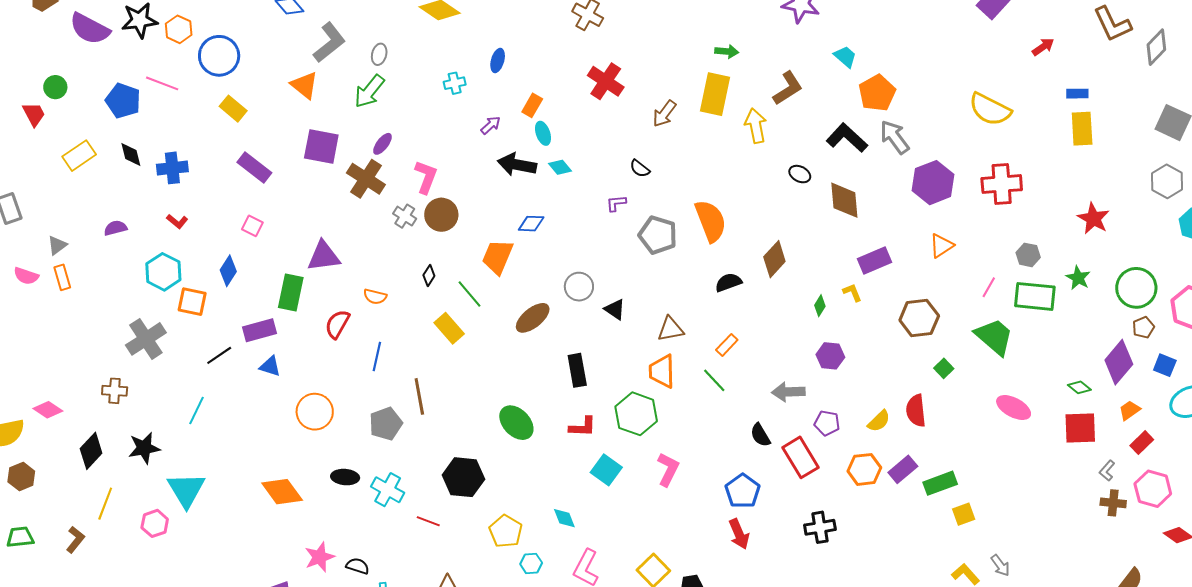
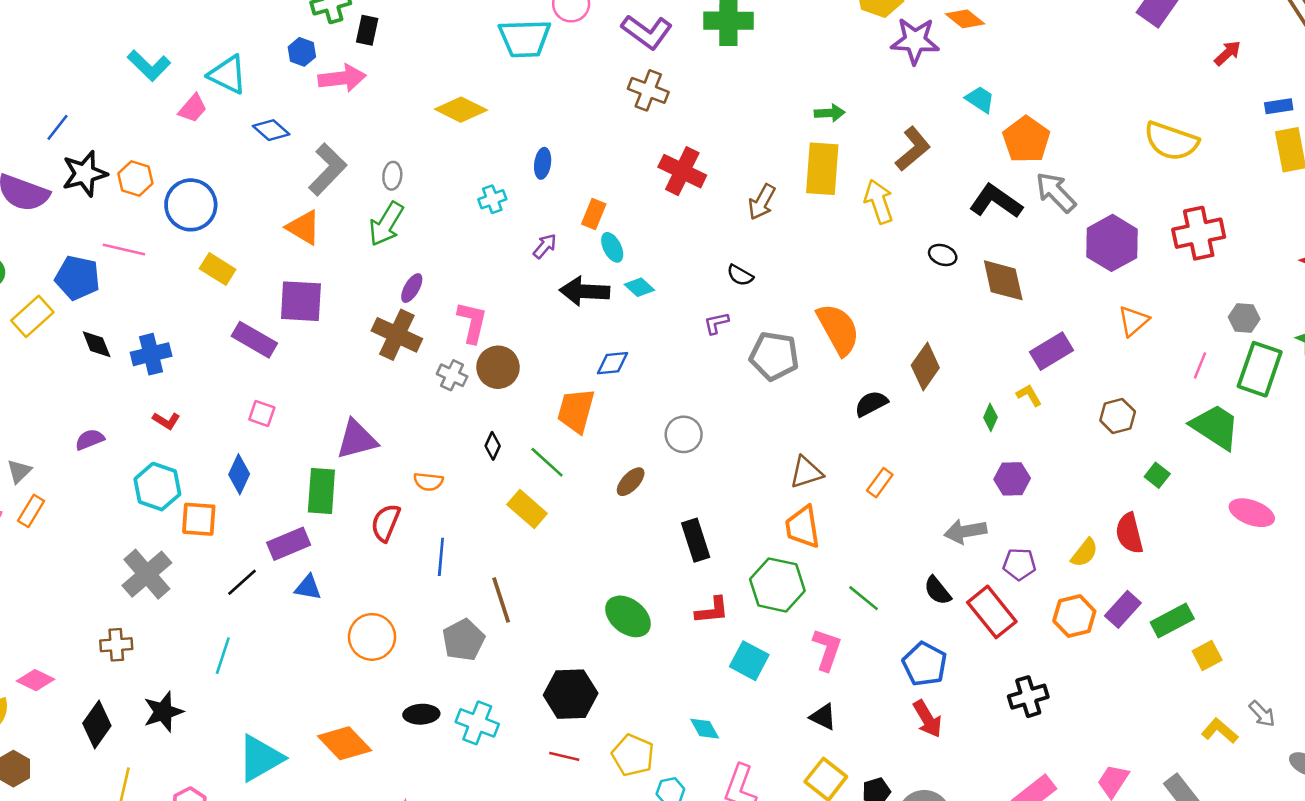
purple square: (321, 147) -> (301, 301), moved
yellow rectangle: (79, 156) -> (32, 316), moved
orange rectangle: (62, 277) -> (31, 511), turned 55
green rectangle: (1035, 296) -> (1260, 369), turned -69
black triangle: (615, 309) -> (823, 717), moved
brown ellipse: (533, 318) -> (631, 482), size x0.7
brown hexagon: (919, 318) -> (1118, 416), size x0.7
green line: (714, 380) -> (864, 598), moved
cyan triangle: (186, 490) -> (260, 758), moved, turned 39
red line: (428, 521) -> (564, 756), moved

